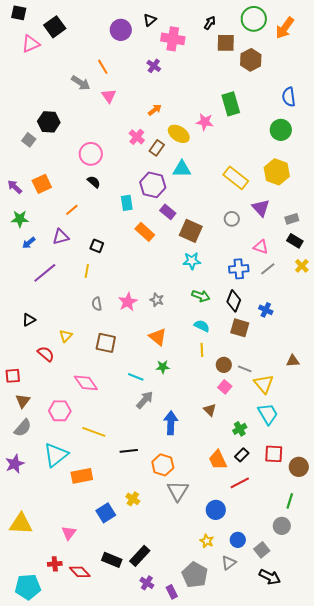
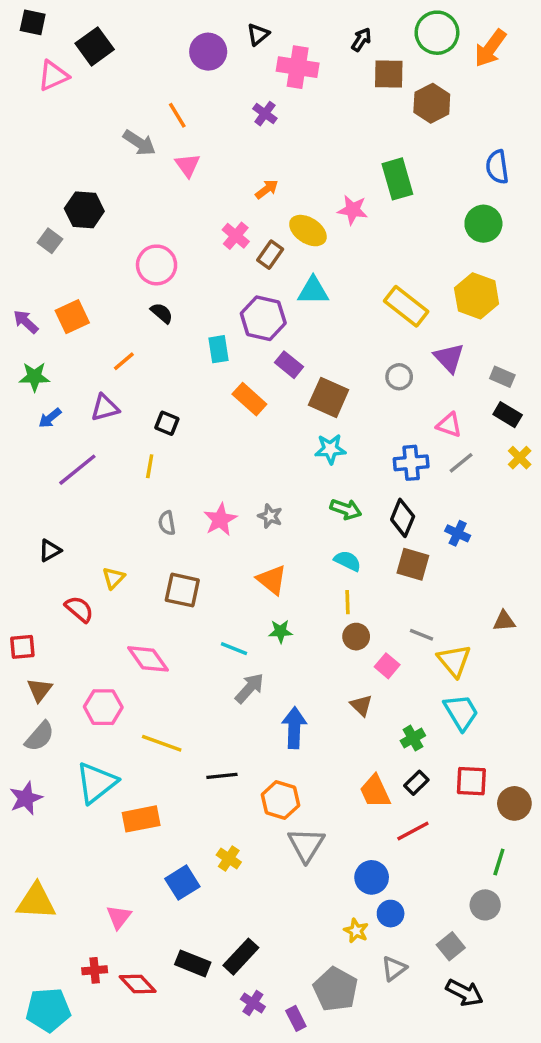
gray rectangle: (292, 219) -> (502, 377), turned 40
brown circle: (224, 365) -> (356, 637), moved
blue circle: (238, 540) -> (391, 914), moved

